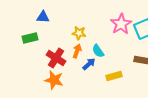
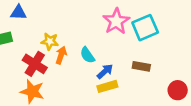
yellow star: (79, 33) -> (50, 41), moved
blue arrow: (89, 64) -> (105, 71), moved

